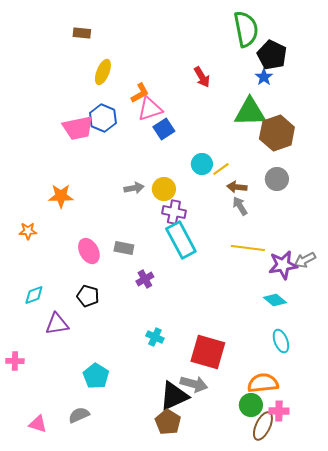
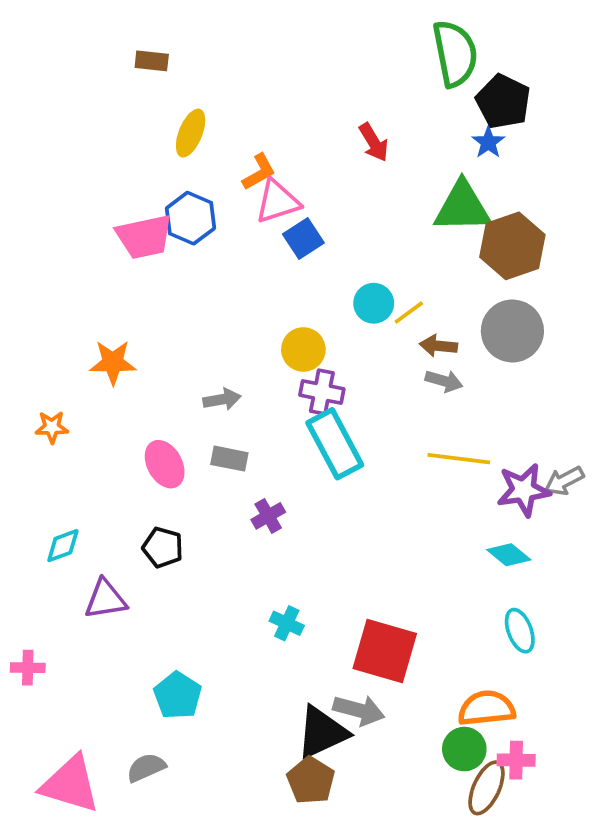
gray circle: (277, 179) -> (512, 331), size x1.4
gray arrow: (134, 188) -> (222, 399), moved
gray arrow: (240, 206) -> (444, 381), turned 138
pink triangle: (38, 424) -> (70, 784), size x1.8

